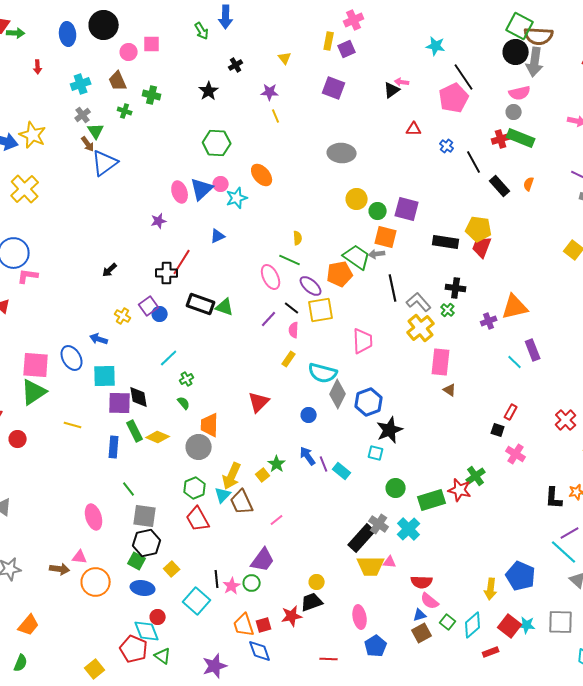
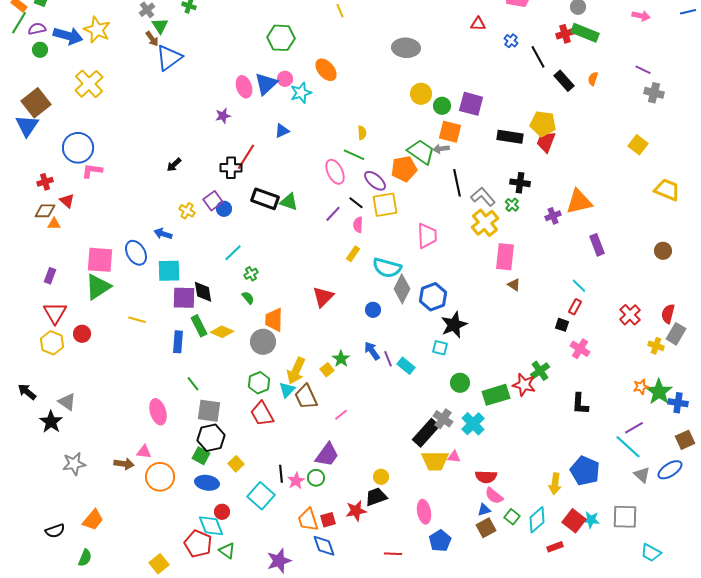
cyan line: (515, 362) -> (579, 286), moved
black L-shape: (554, 498) -> (580, 404), moved

